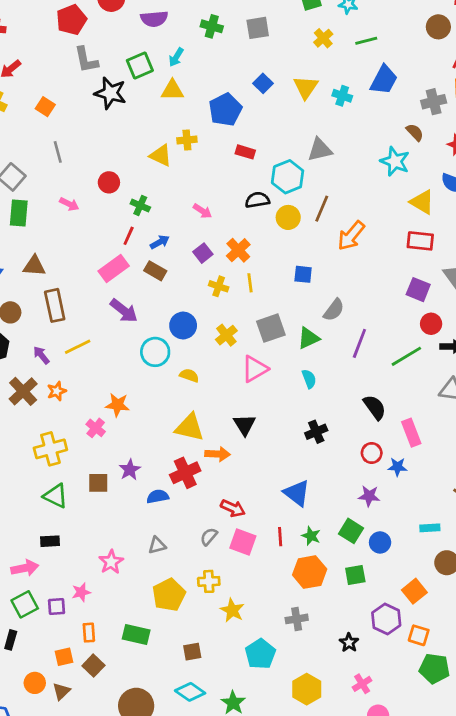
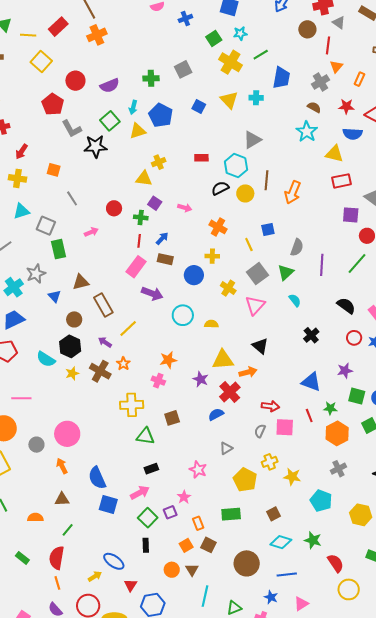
yellow cross: (323, 38) -> (230, 62), size x1.6
blue pentagon: (225, 110) -> (161, 115), moved
cyan star: (395, 161) -> (307, 132), turned 30
pink arrow: (69, 204) -> (91, 232), turned -32
purple square: (203, 253) -> (155, 203), moved
yellow line: (250, 283) -> (249, 245), moved
blue circle: (183, 326) -> (194, 275), moved
yellow cross: (50, 449) -> (132, 405), turned 30
purple star: (130, 470) -> (201, 379), moved
purple star: (369, 496) -> (345, 371), moved

